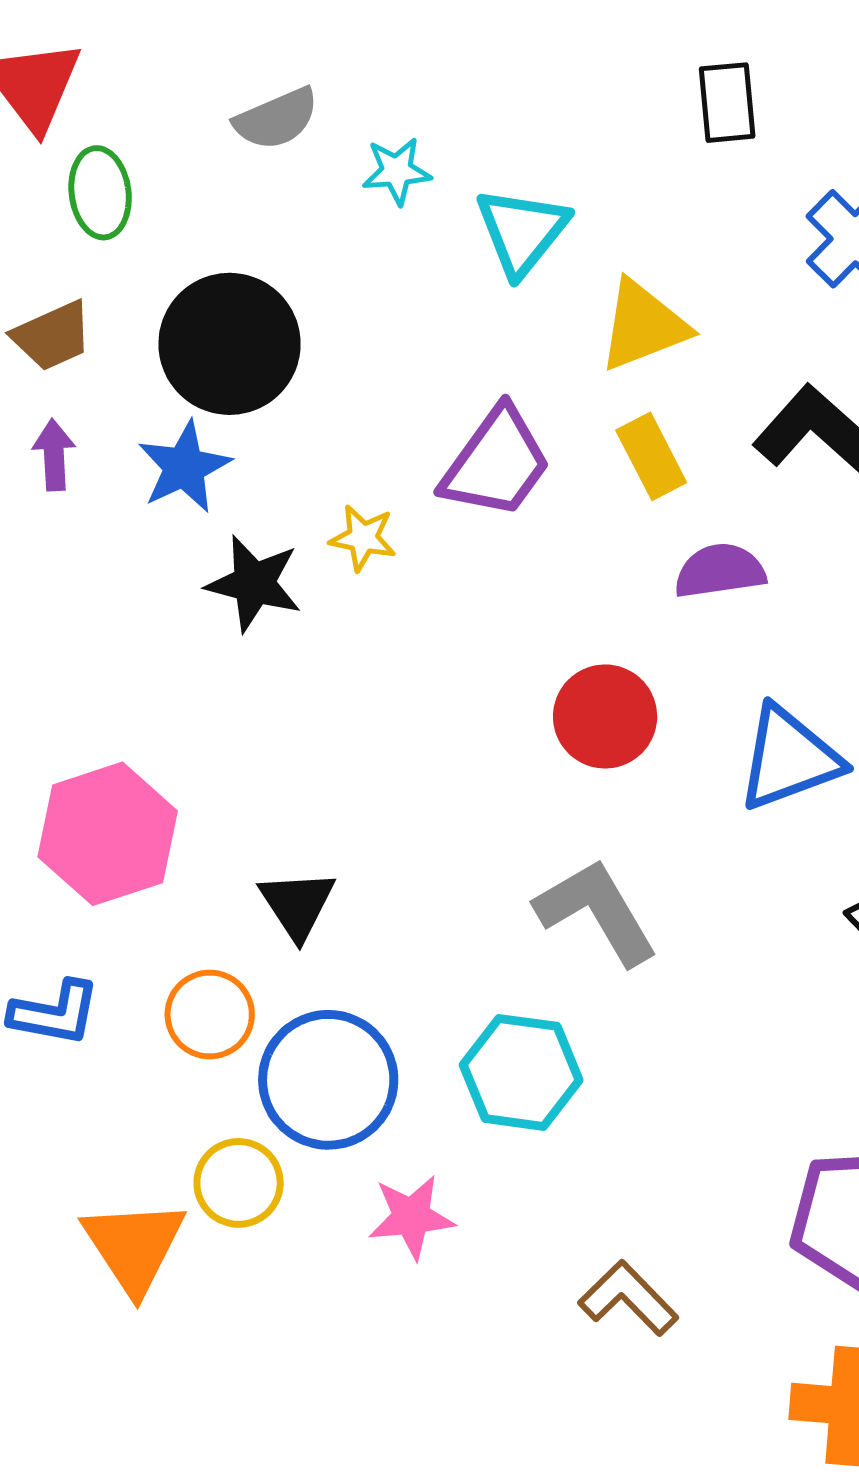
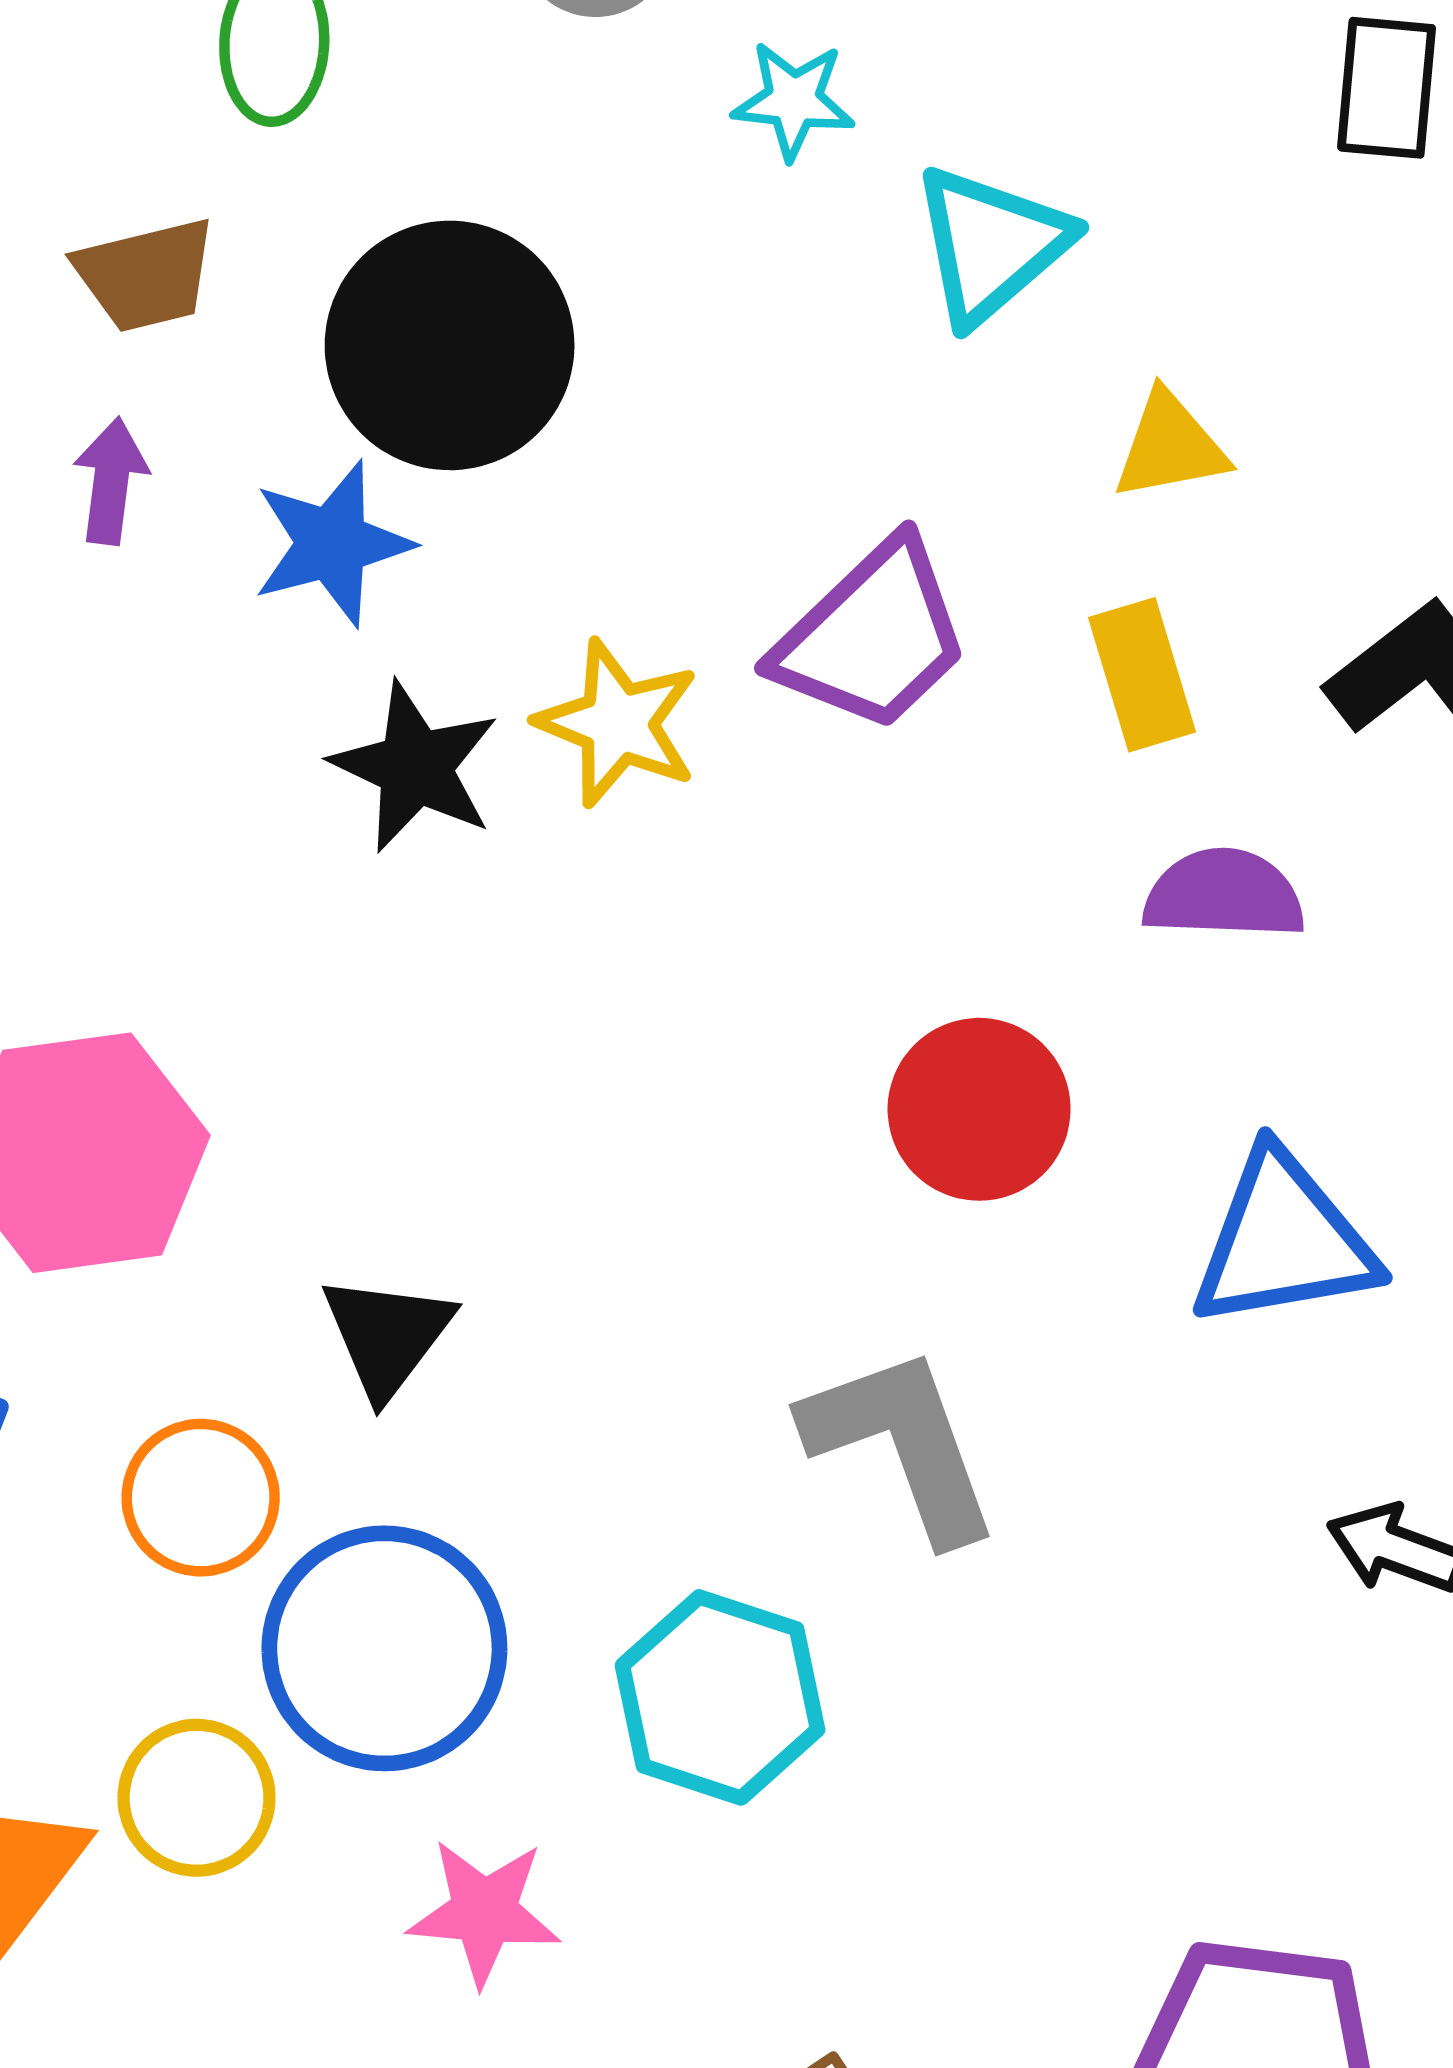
yellow triangle: (643, 325) -> (1170, 446), size x0.7
yellow star: (363, 538) -> (618, 723), size x1.4

